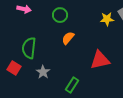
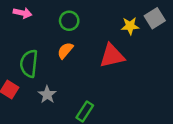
orange semicircle: (68, 38) -> (65, 51), moved
red triangle: (100, 60) -> (112, 56), moved

